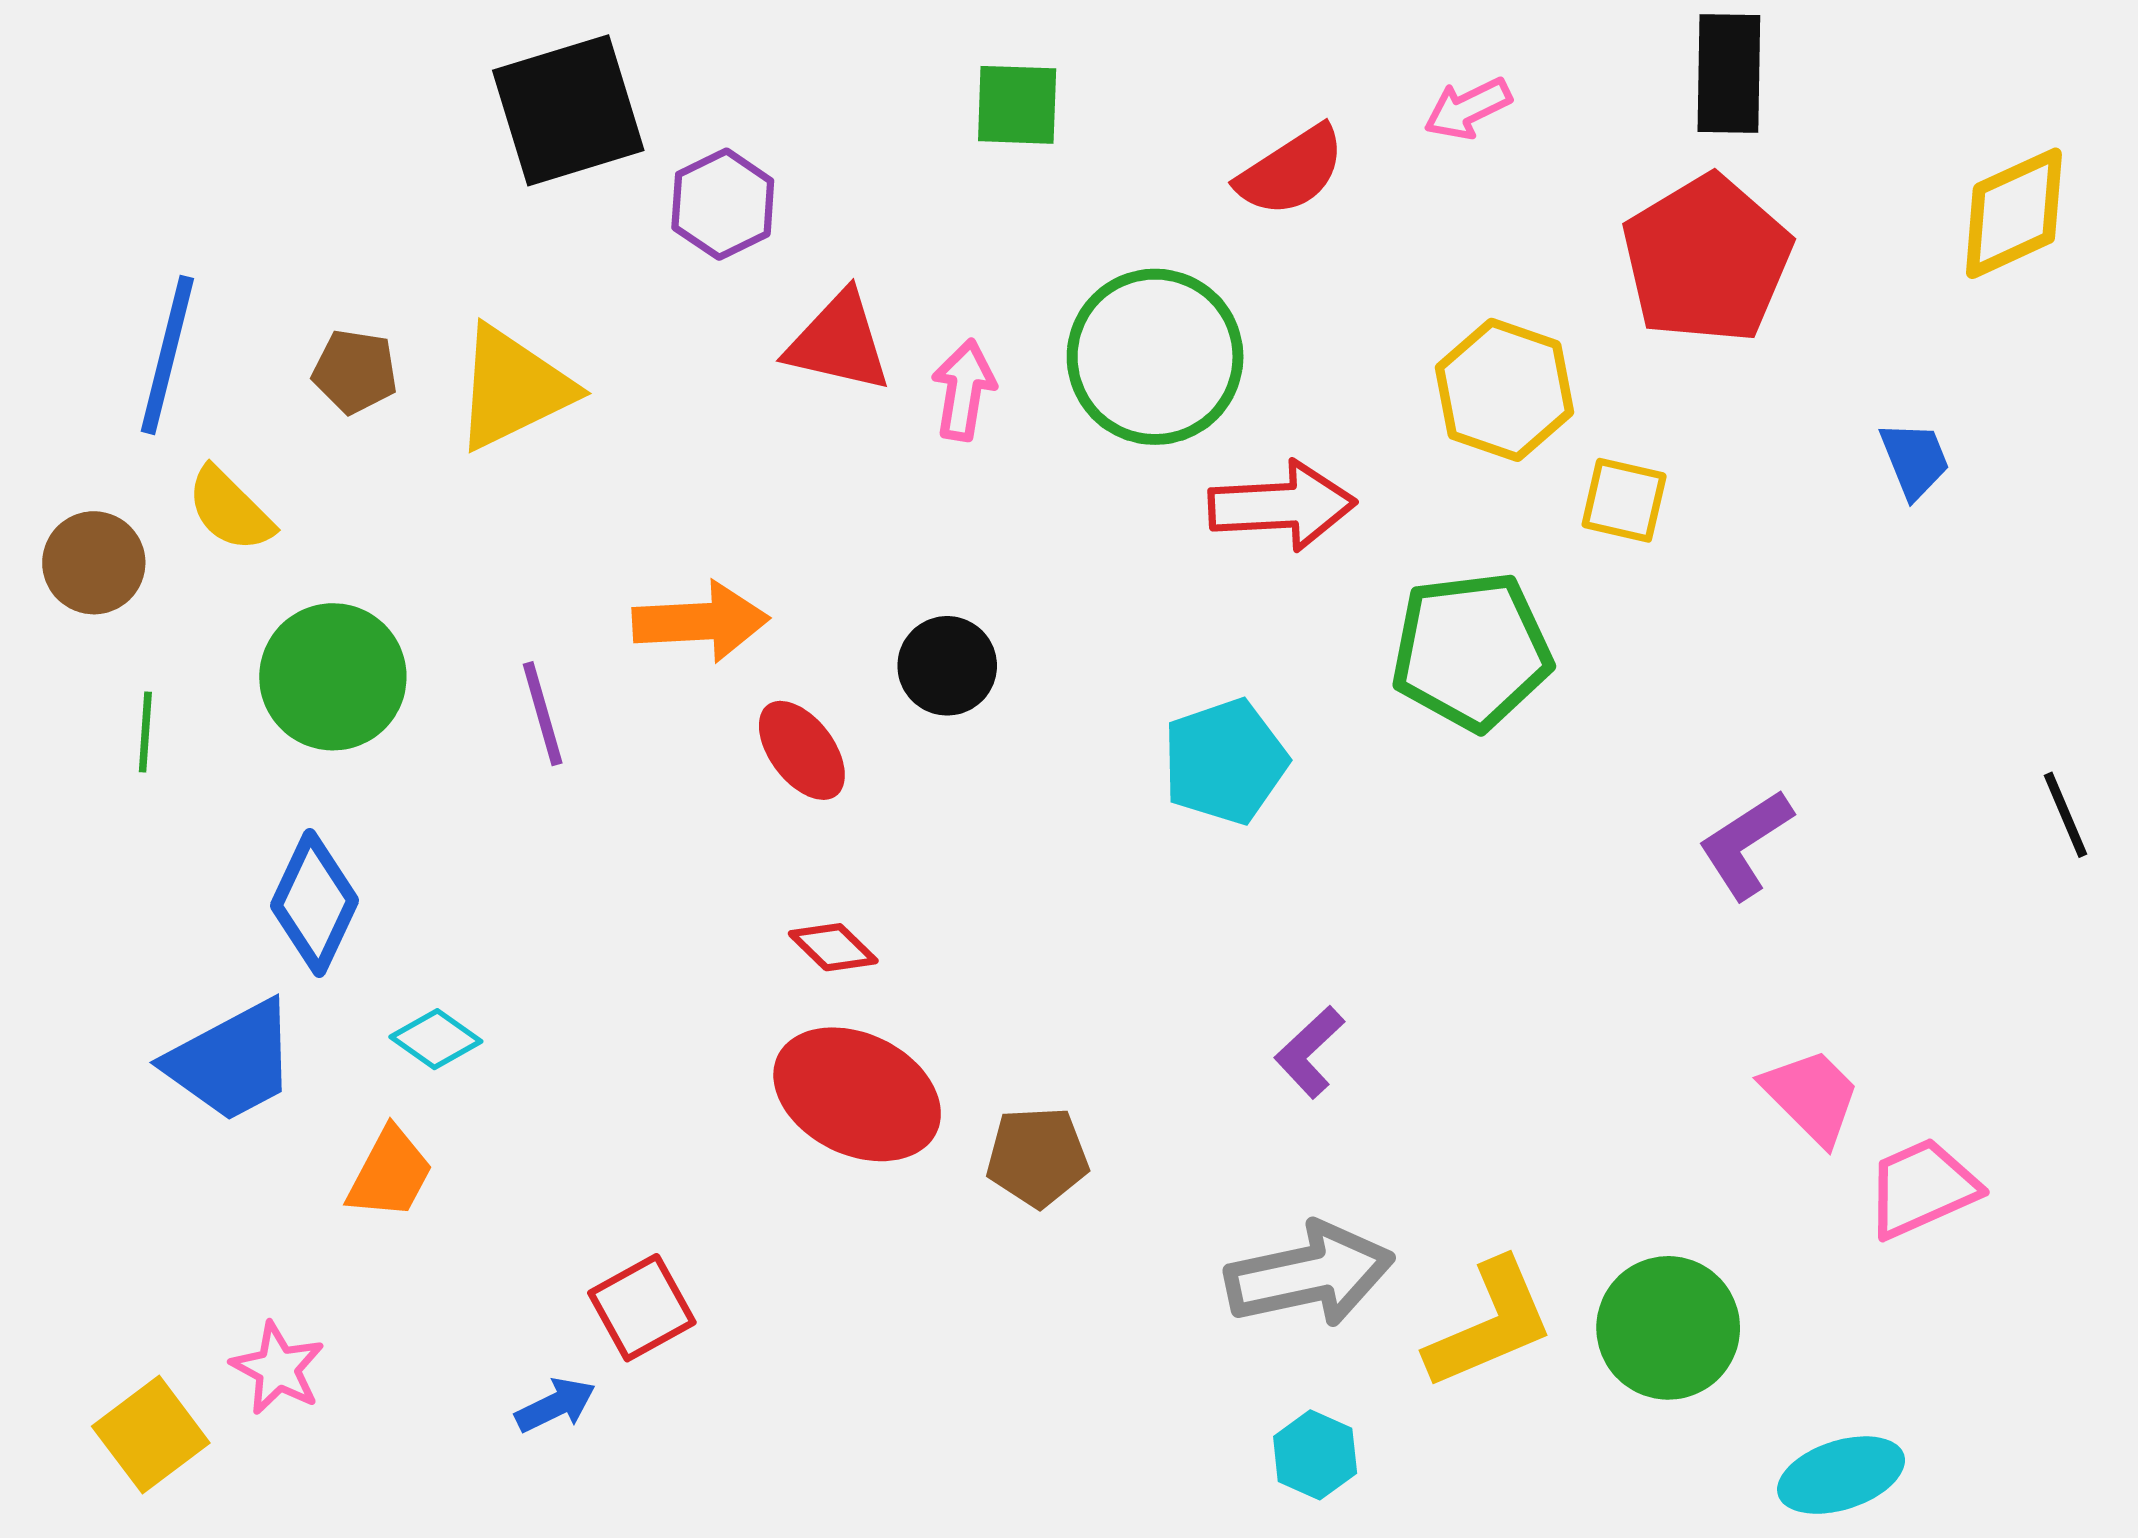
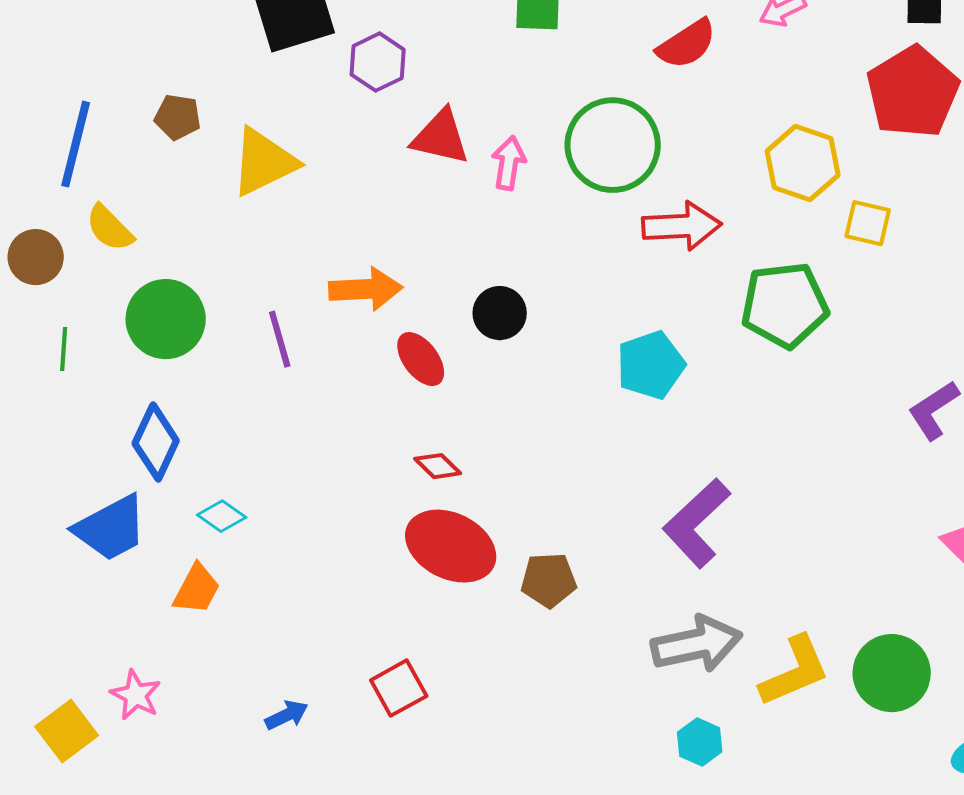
brown pentagon: (355, 372) -> (178, 117), moved
purple L-shape: (1310, 1052) -> (697, 523), size x1.8
red square: (642, 1308) -> (399, 688), moved

